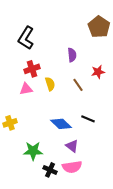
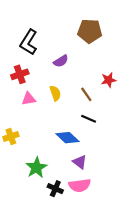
brown pentagon: (99, 27) -> (90, 31), moved, turned -30
purple semicircle: (72, 55) -> (61, 61), moved, turned 64
red cross: (32, 69) -> (20, 74), moved
black line: (88, 119) -> (89, 119), moved
green star: (33, 151) -> (36, 168), turned -30

